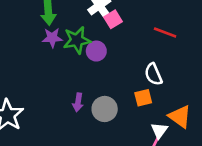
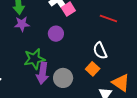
green star: (77, 40) -> (34, 59), moved
orange square: (143, 98) -> (93, 69), turned -32
purple arrow: (78, 102) -> (43, 73), size x1.5

